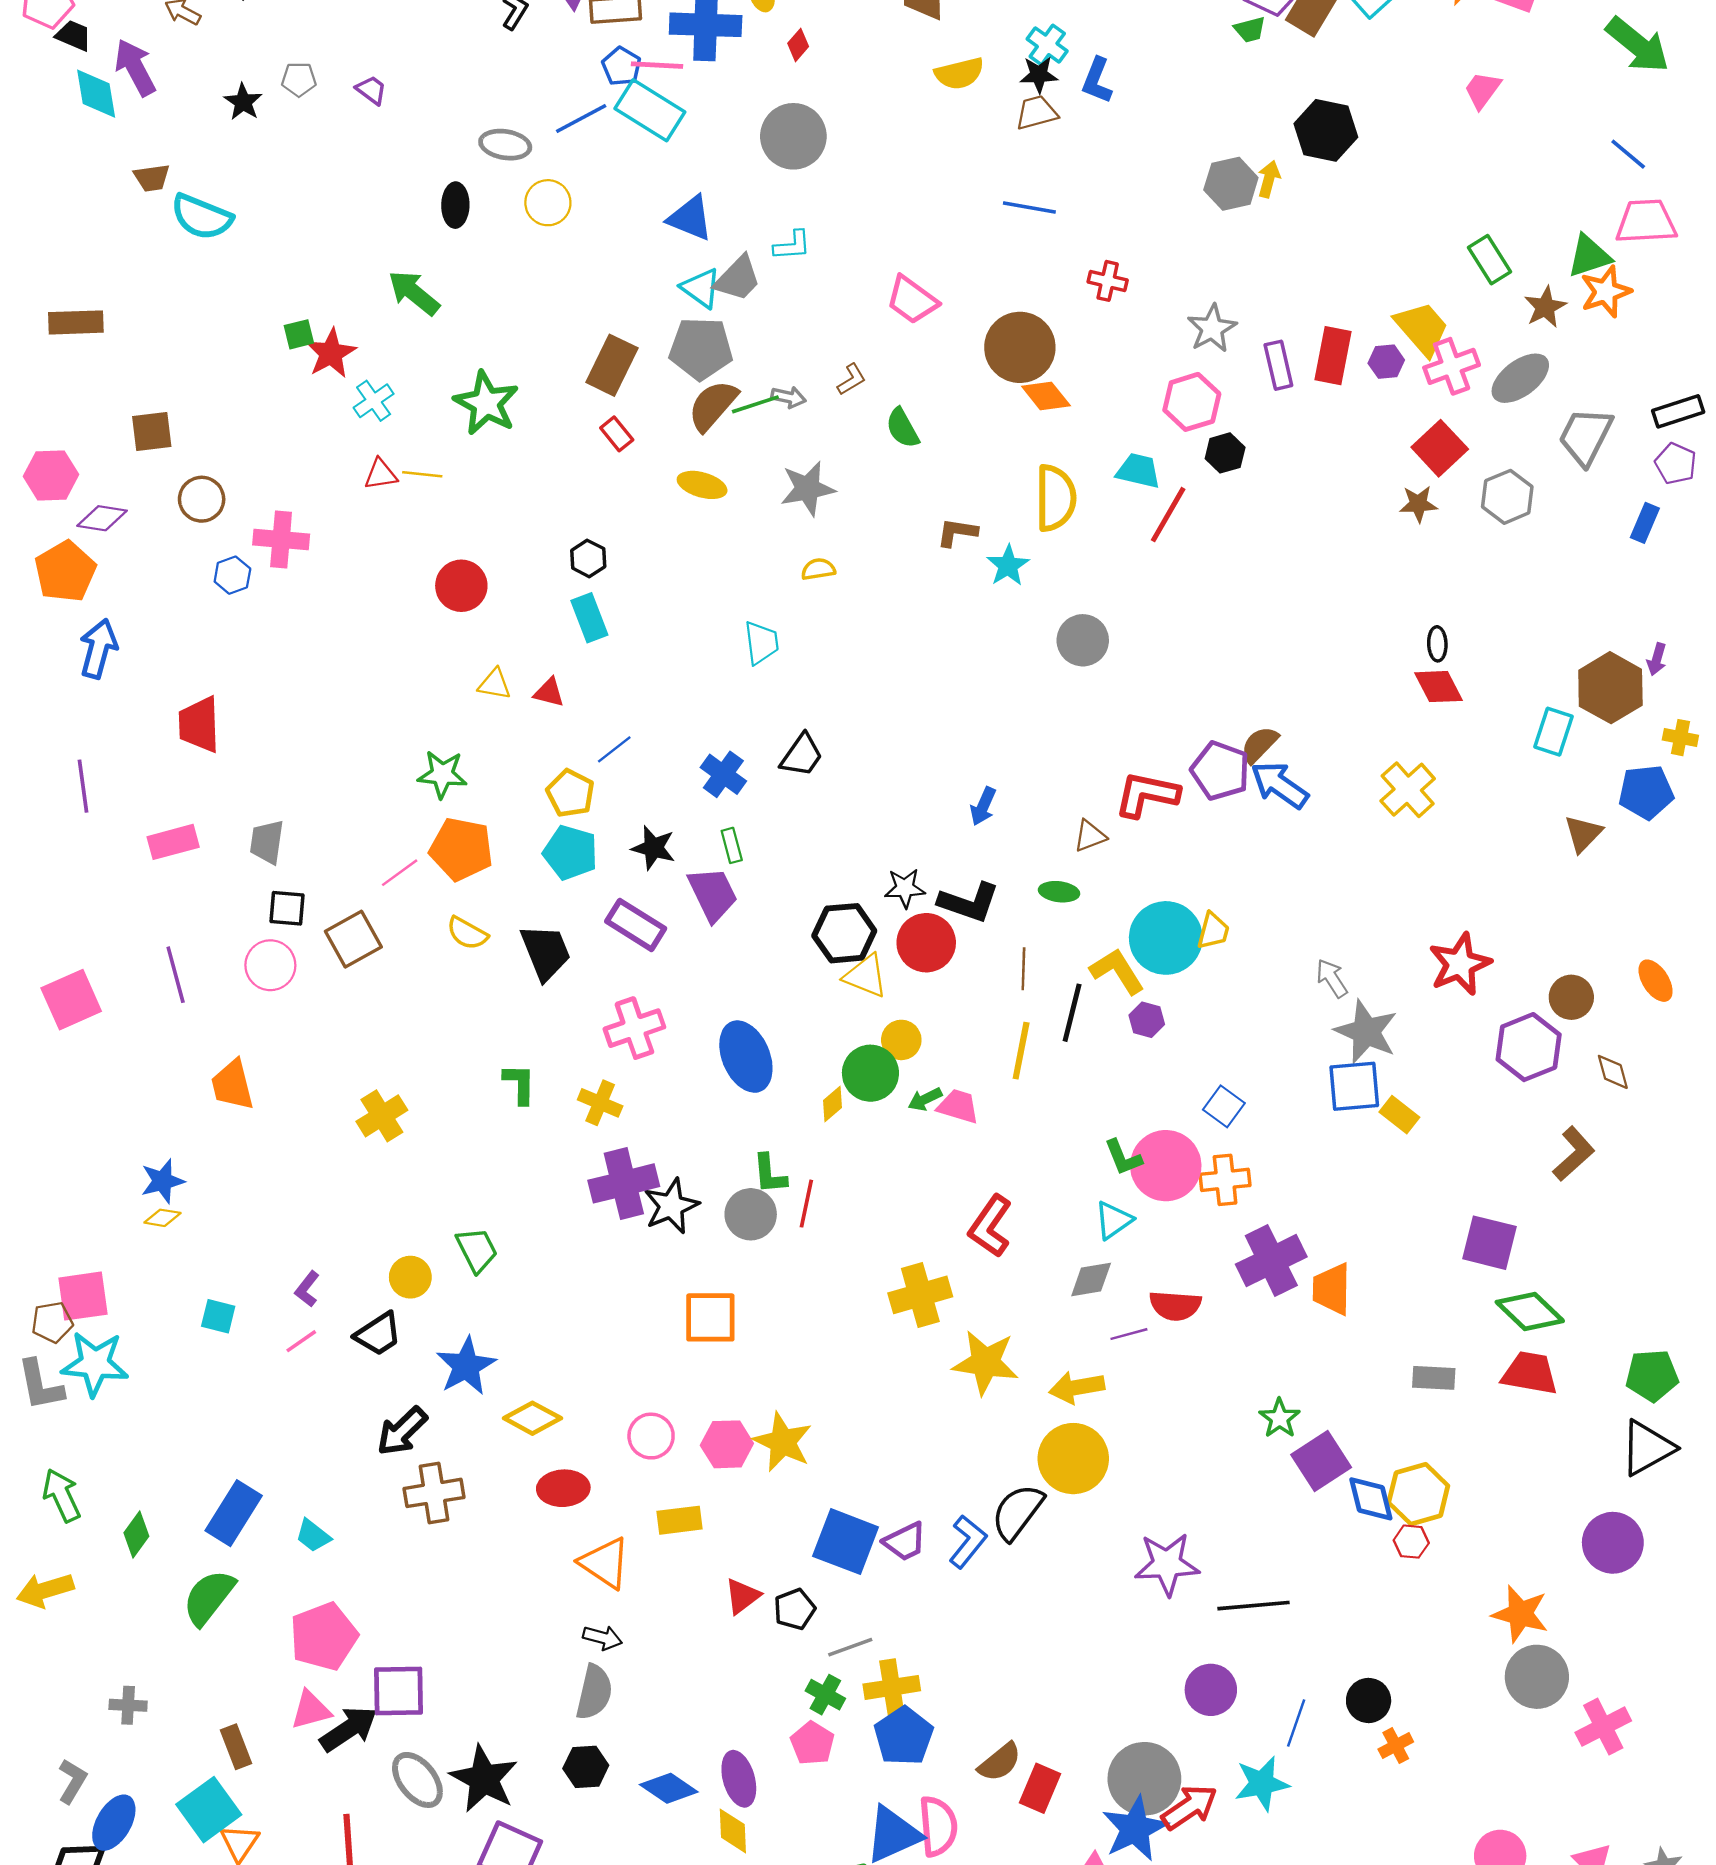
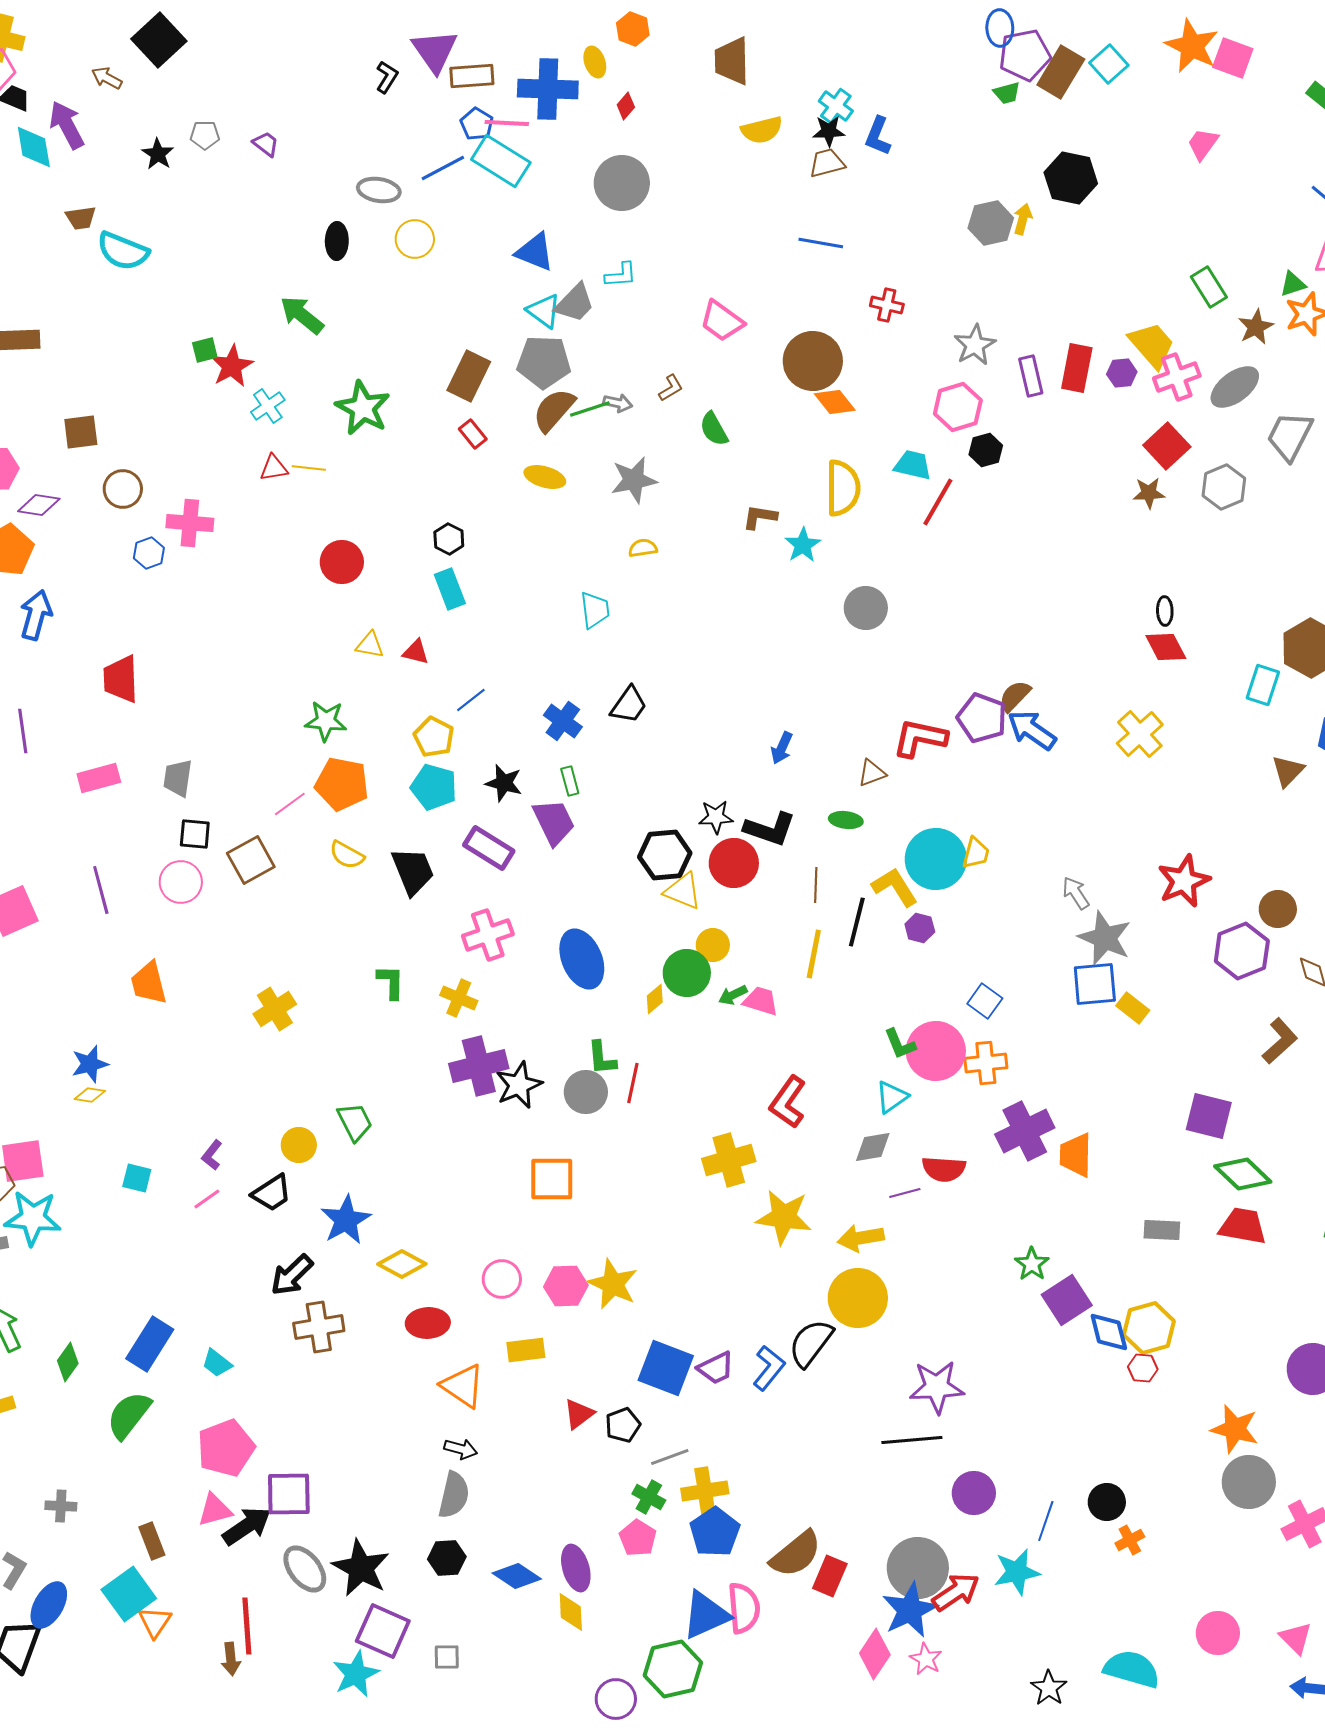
green triangle: (1589, 256) -> (1293, 284), size x0.7
black line: (1253, 1606) -> (912, 1440), moved
brown semicircle: (1000, 1762) -> (796, 1554), size x1.4

